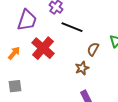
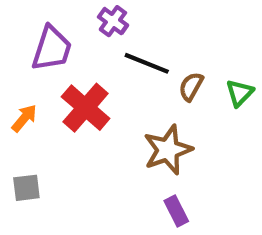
brown semicircle: (93, 49) -> (191, 87), moved
brown star: (82, 68) -> (168, 150), size x1.6

